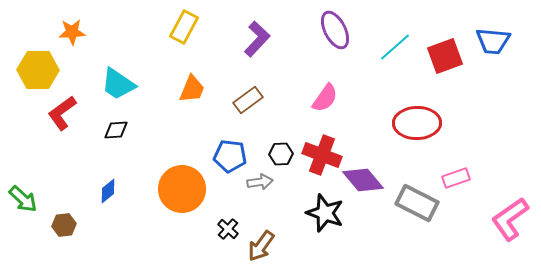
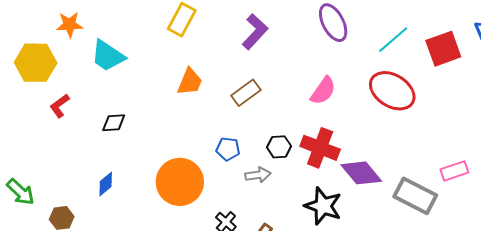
cyan trapezoid: (118, 84) -> (108, 56), moved
red L-shape: (62, 113) -> (60, 106), size x0.7
red ellipse: (417, 123) -> (392, 91), moved, turned 33
blue pentagon: (230, 156) -> (228, 149), size x0.7

